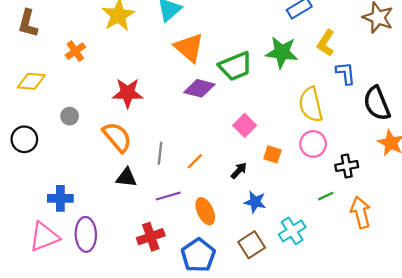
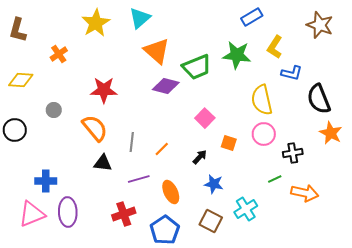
blue L-shape: (346, 73) -> (292, 73), turned 110
orange arrow: (361, 212) -> (305, 193), turned 116
brown square: (252, 245) -> (211, 221), turned -30

